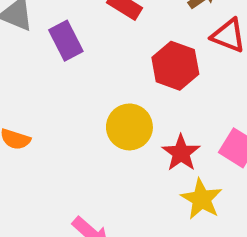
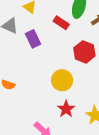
red star: (181, 153) -> (66, 109), moved

